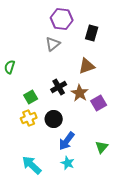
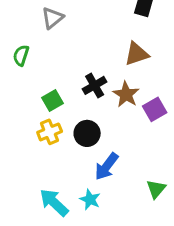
gray triangle: (53, 44) -> (53, 18), moved
green triangle: (102, 147) -> (156, 189), moved
cyan star: (68, 163) -> (90, 199), moved

